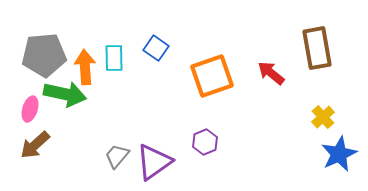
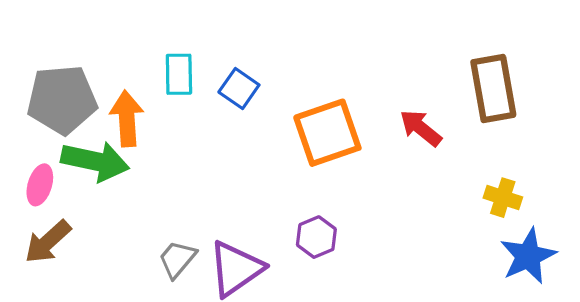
cyan rectangle: (114, 58) -> (179, 74), moved
yellow cross: (323, 117) -> (503, 198), turned -30

